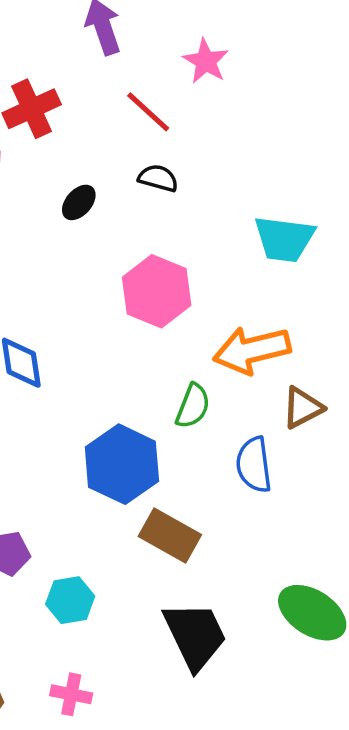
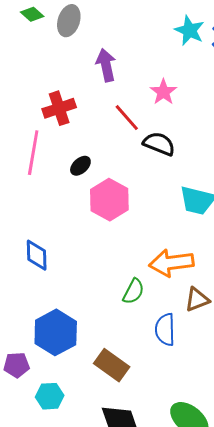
black semicircle: (158, 178) -> (159, 144), moved, size x1.4
pink hexagon: (157, 291) -> (109, 200), moved
blue hexagon: (122, 464) -> (56, 332), moved

